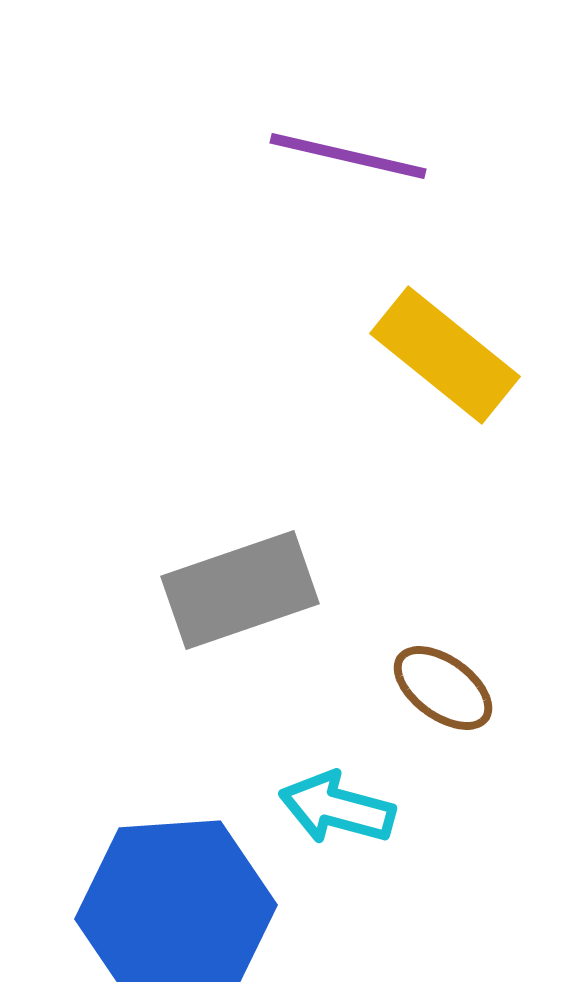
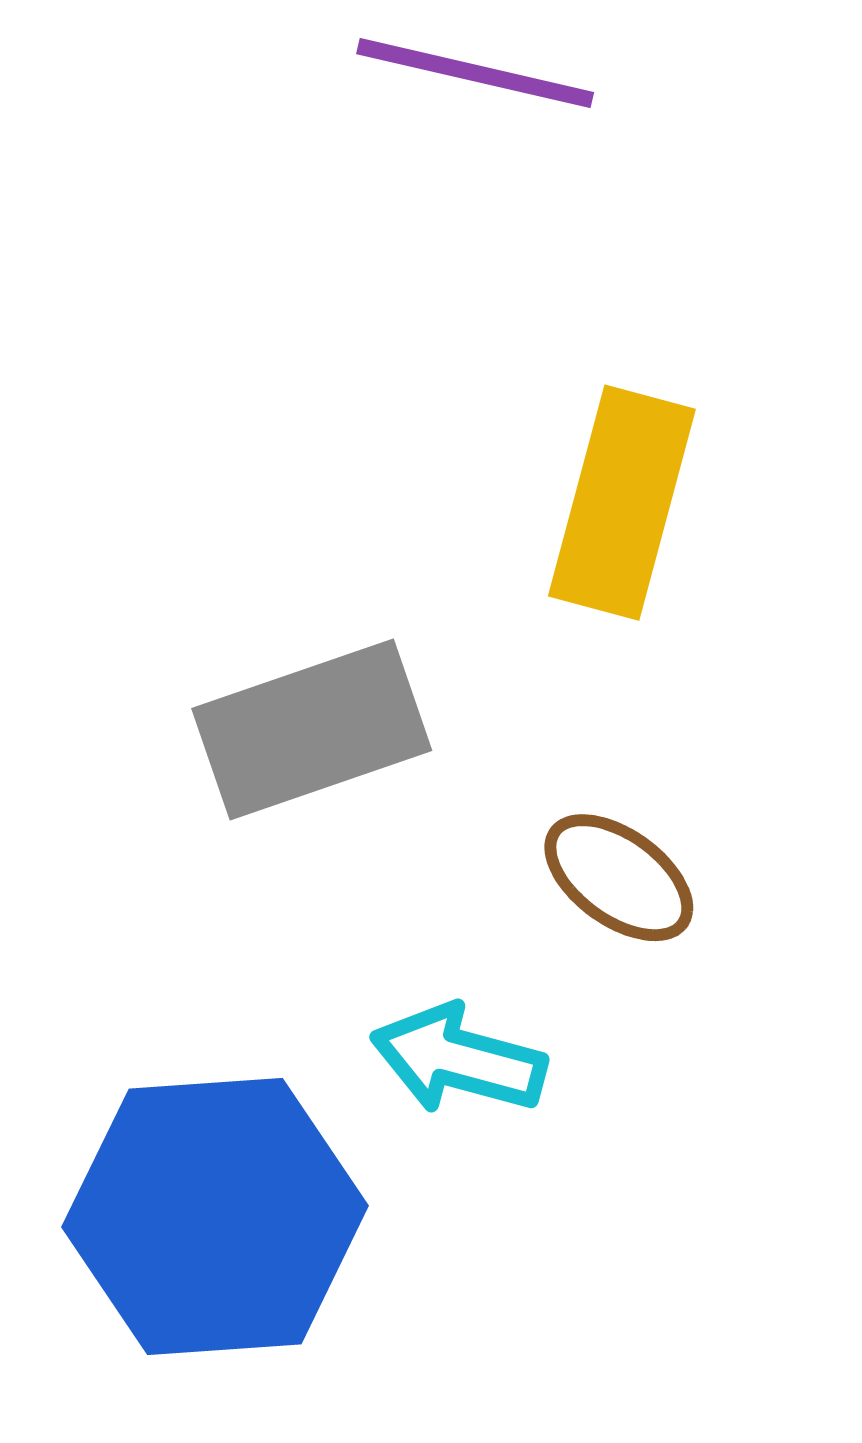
yellow rectangle: (445, 355) -> (622, 503), moved, turned 66

